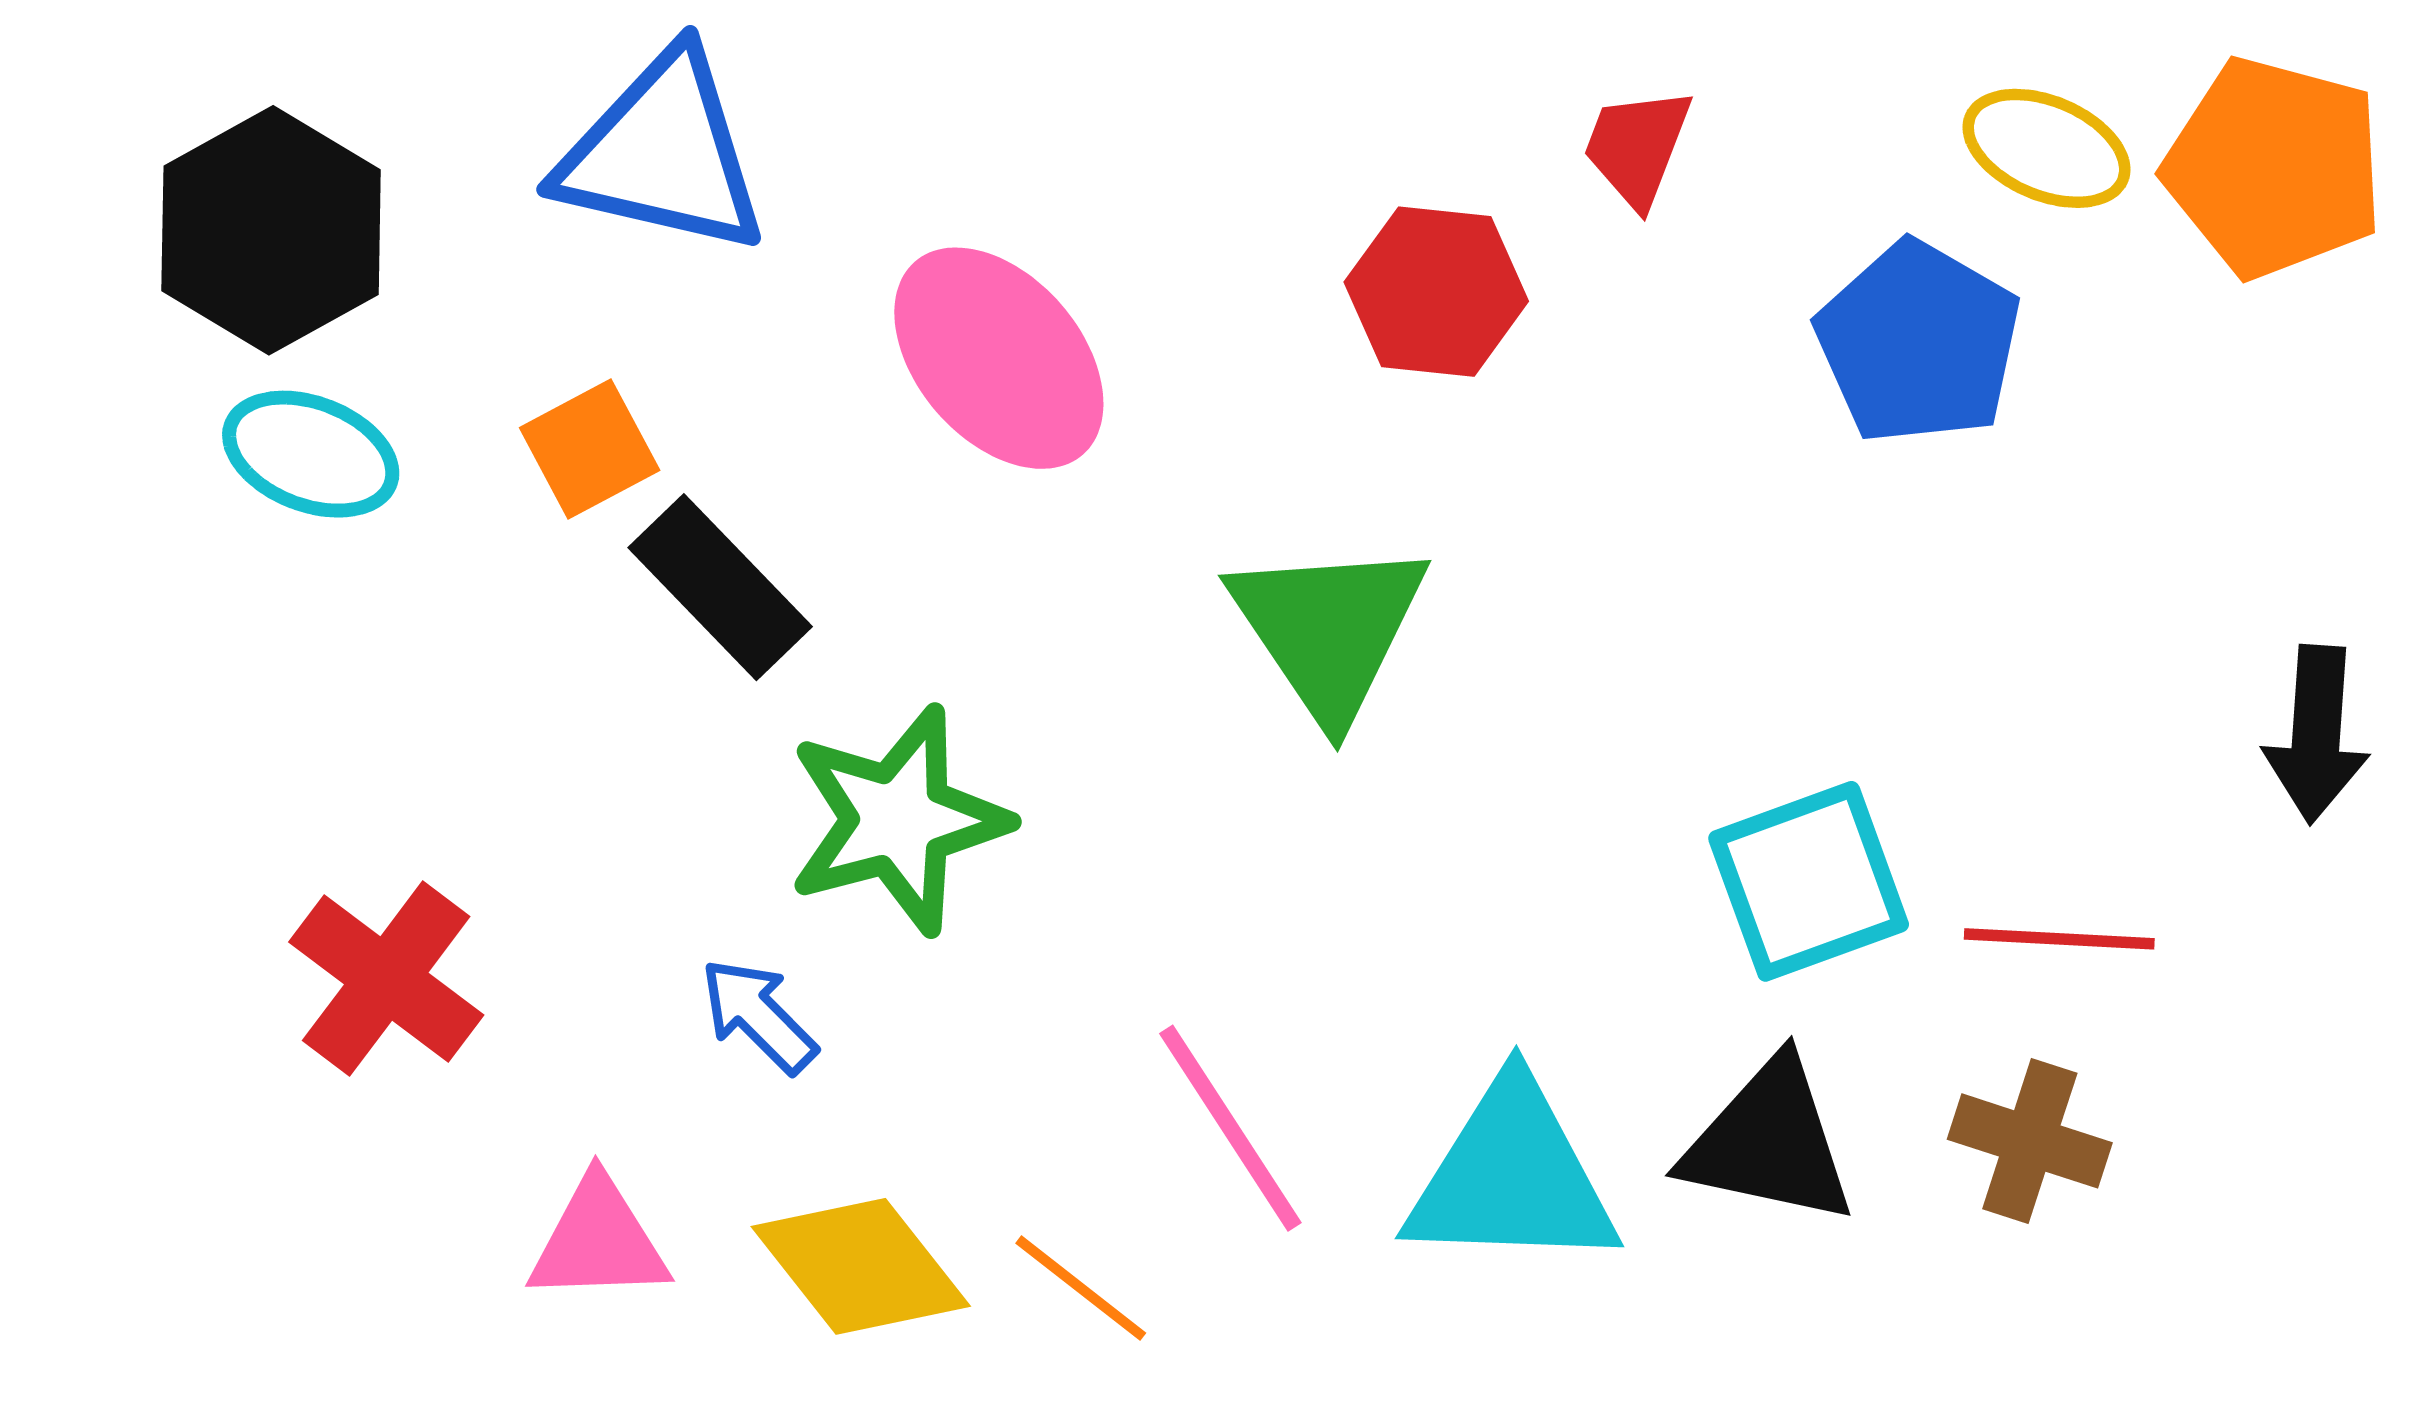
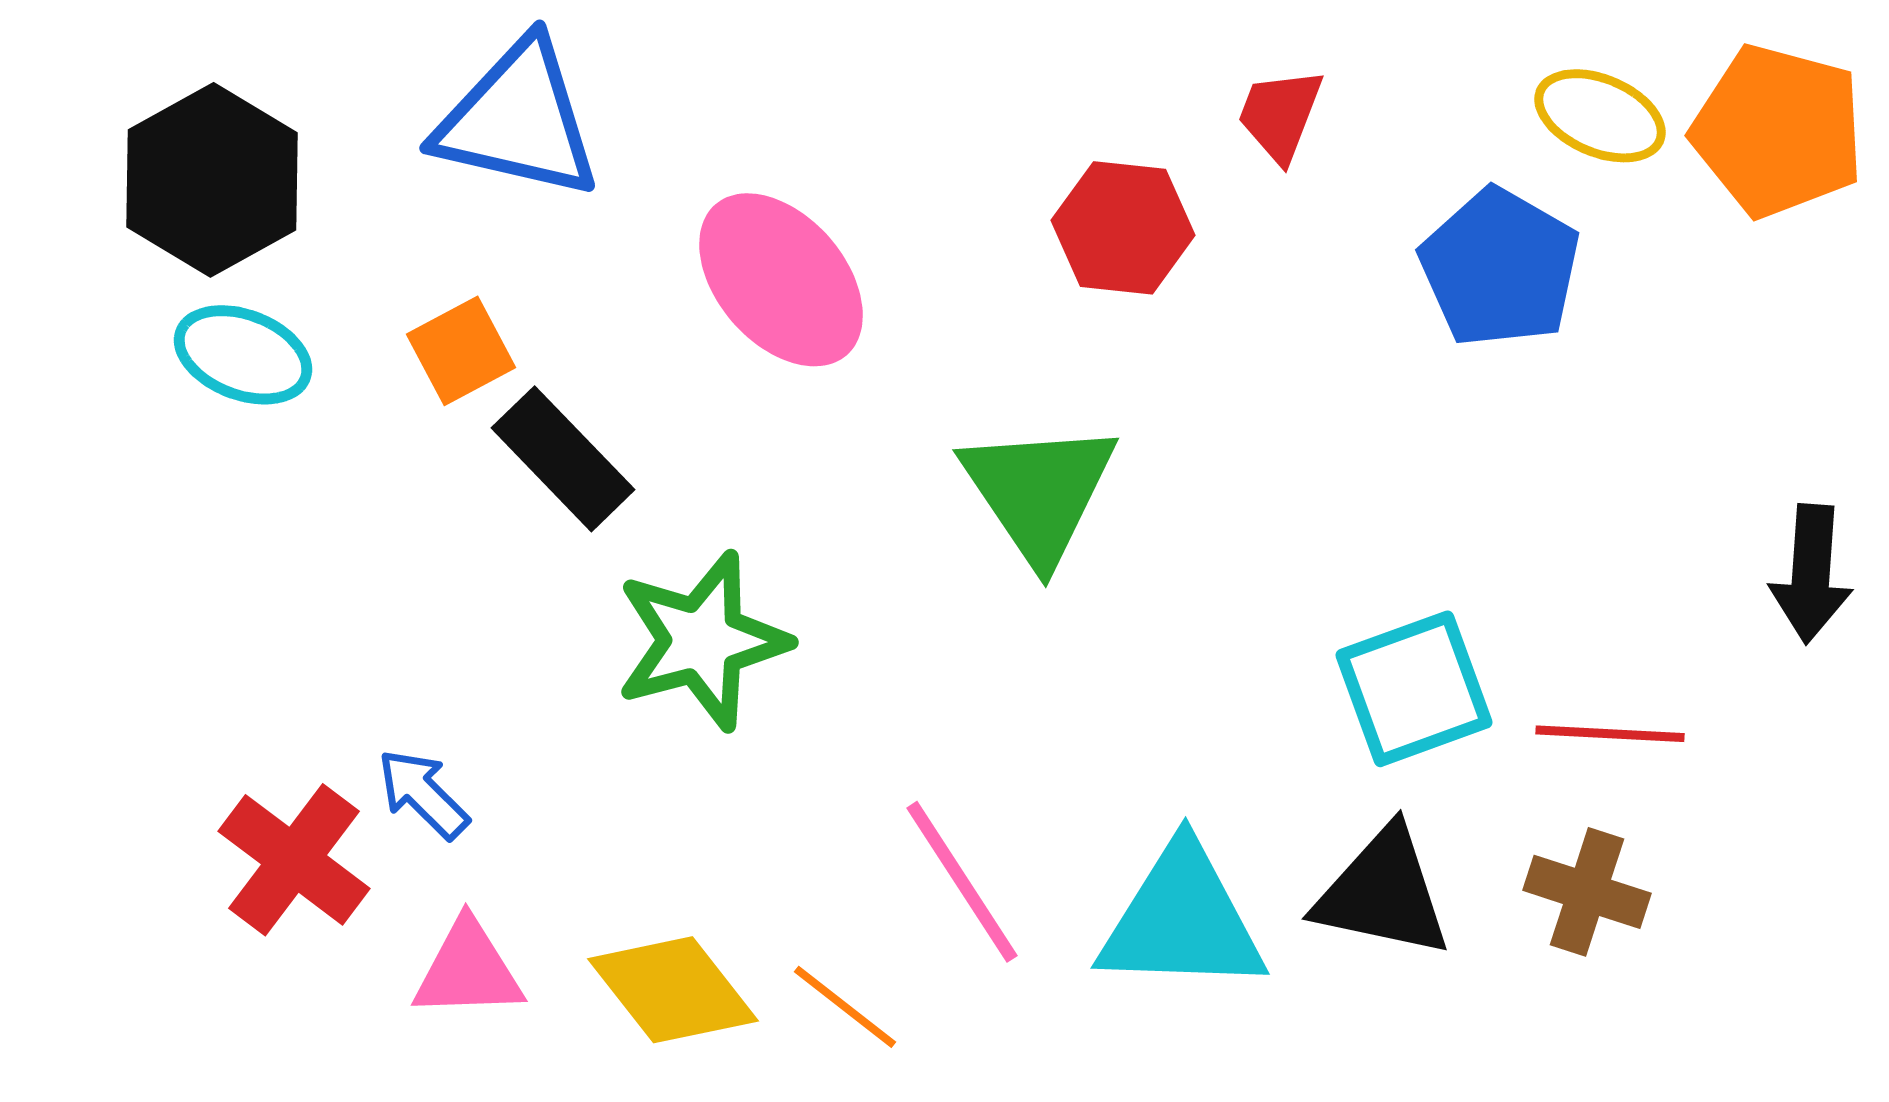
red cross: (386, 979) -> (294, 860), moved
blue arrow: (758, 1016) -> (423, 794), moved

